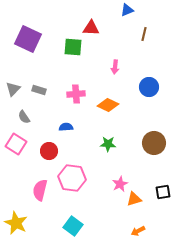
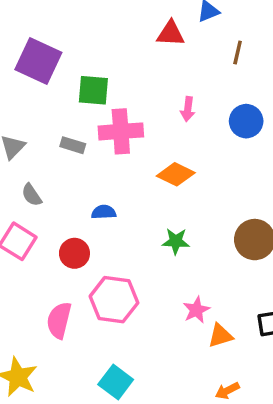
red triangle: (91, 28) -> (171, 34), moved
green square: (73, 47) -> (93, 90), moved
blue circle: (149, 87) -> (246, 121), moved
gray rectangle: (39, 90) -> (73, 145), moved
pink cross: (76, 94) -> (121, 131), moved, size x1.4

